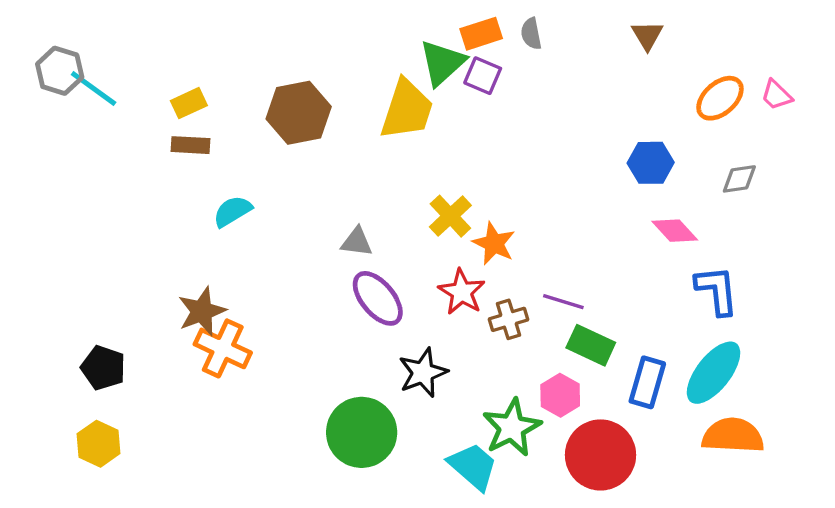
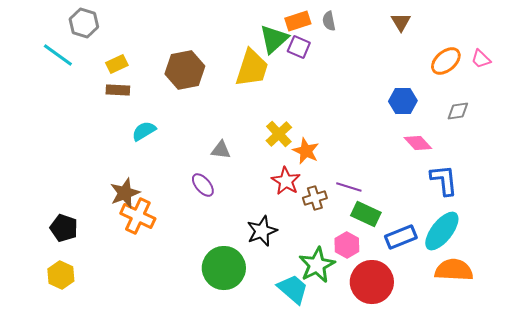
gray hexagon: (60, 71) -> (84, 23), moved
purple ellipse: (378, 298) -> (203, 185), moved, size x0.7
blue rectangle: (647, 382) -> (401, 237), turned 52

